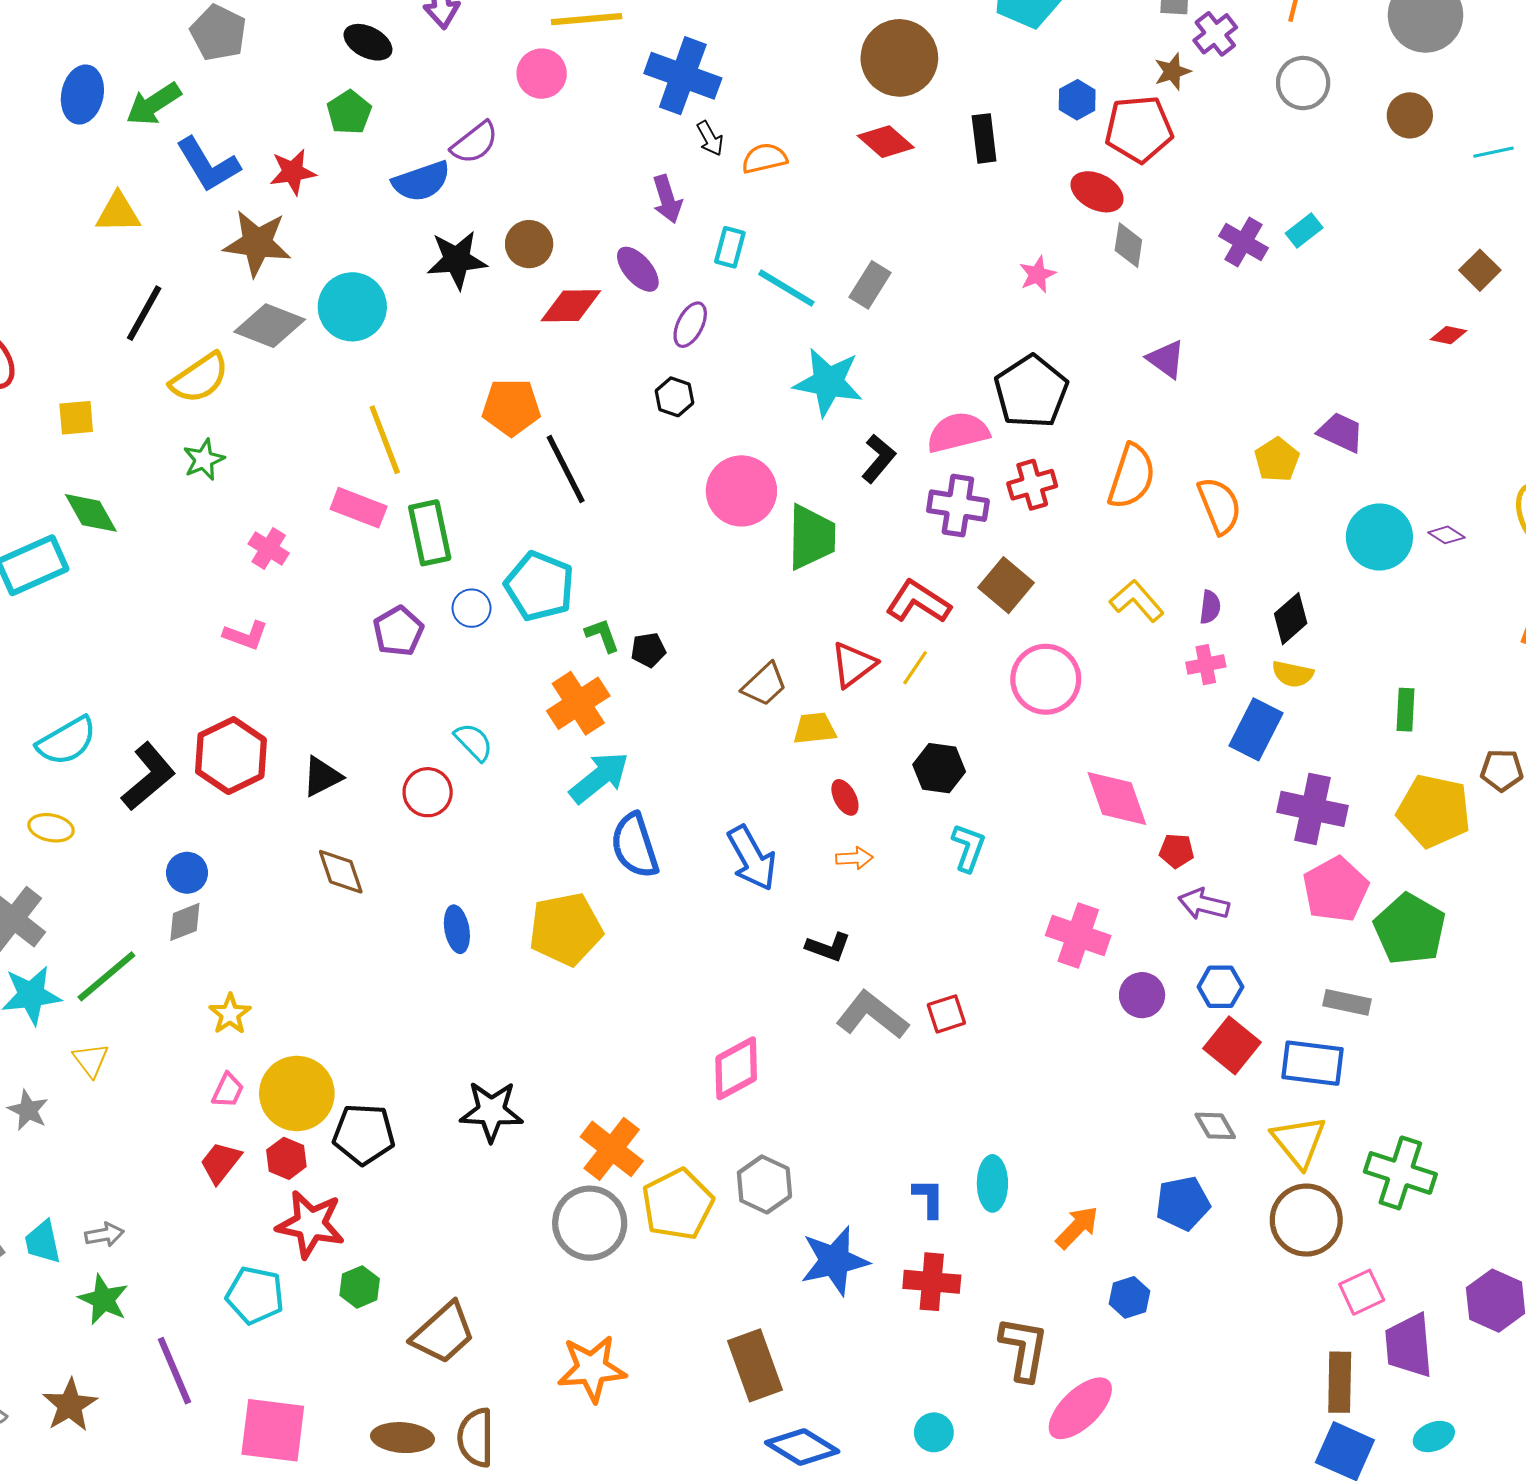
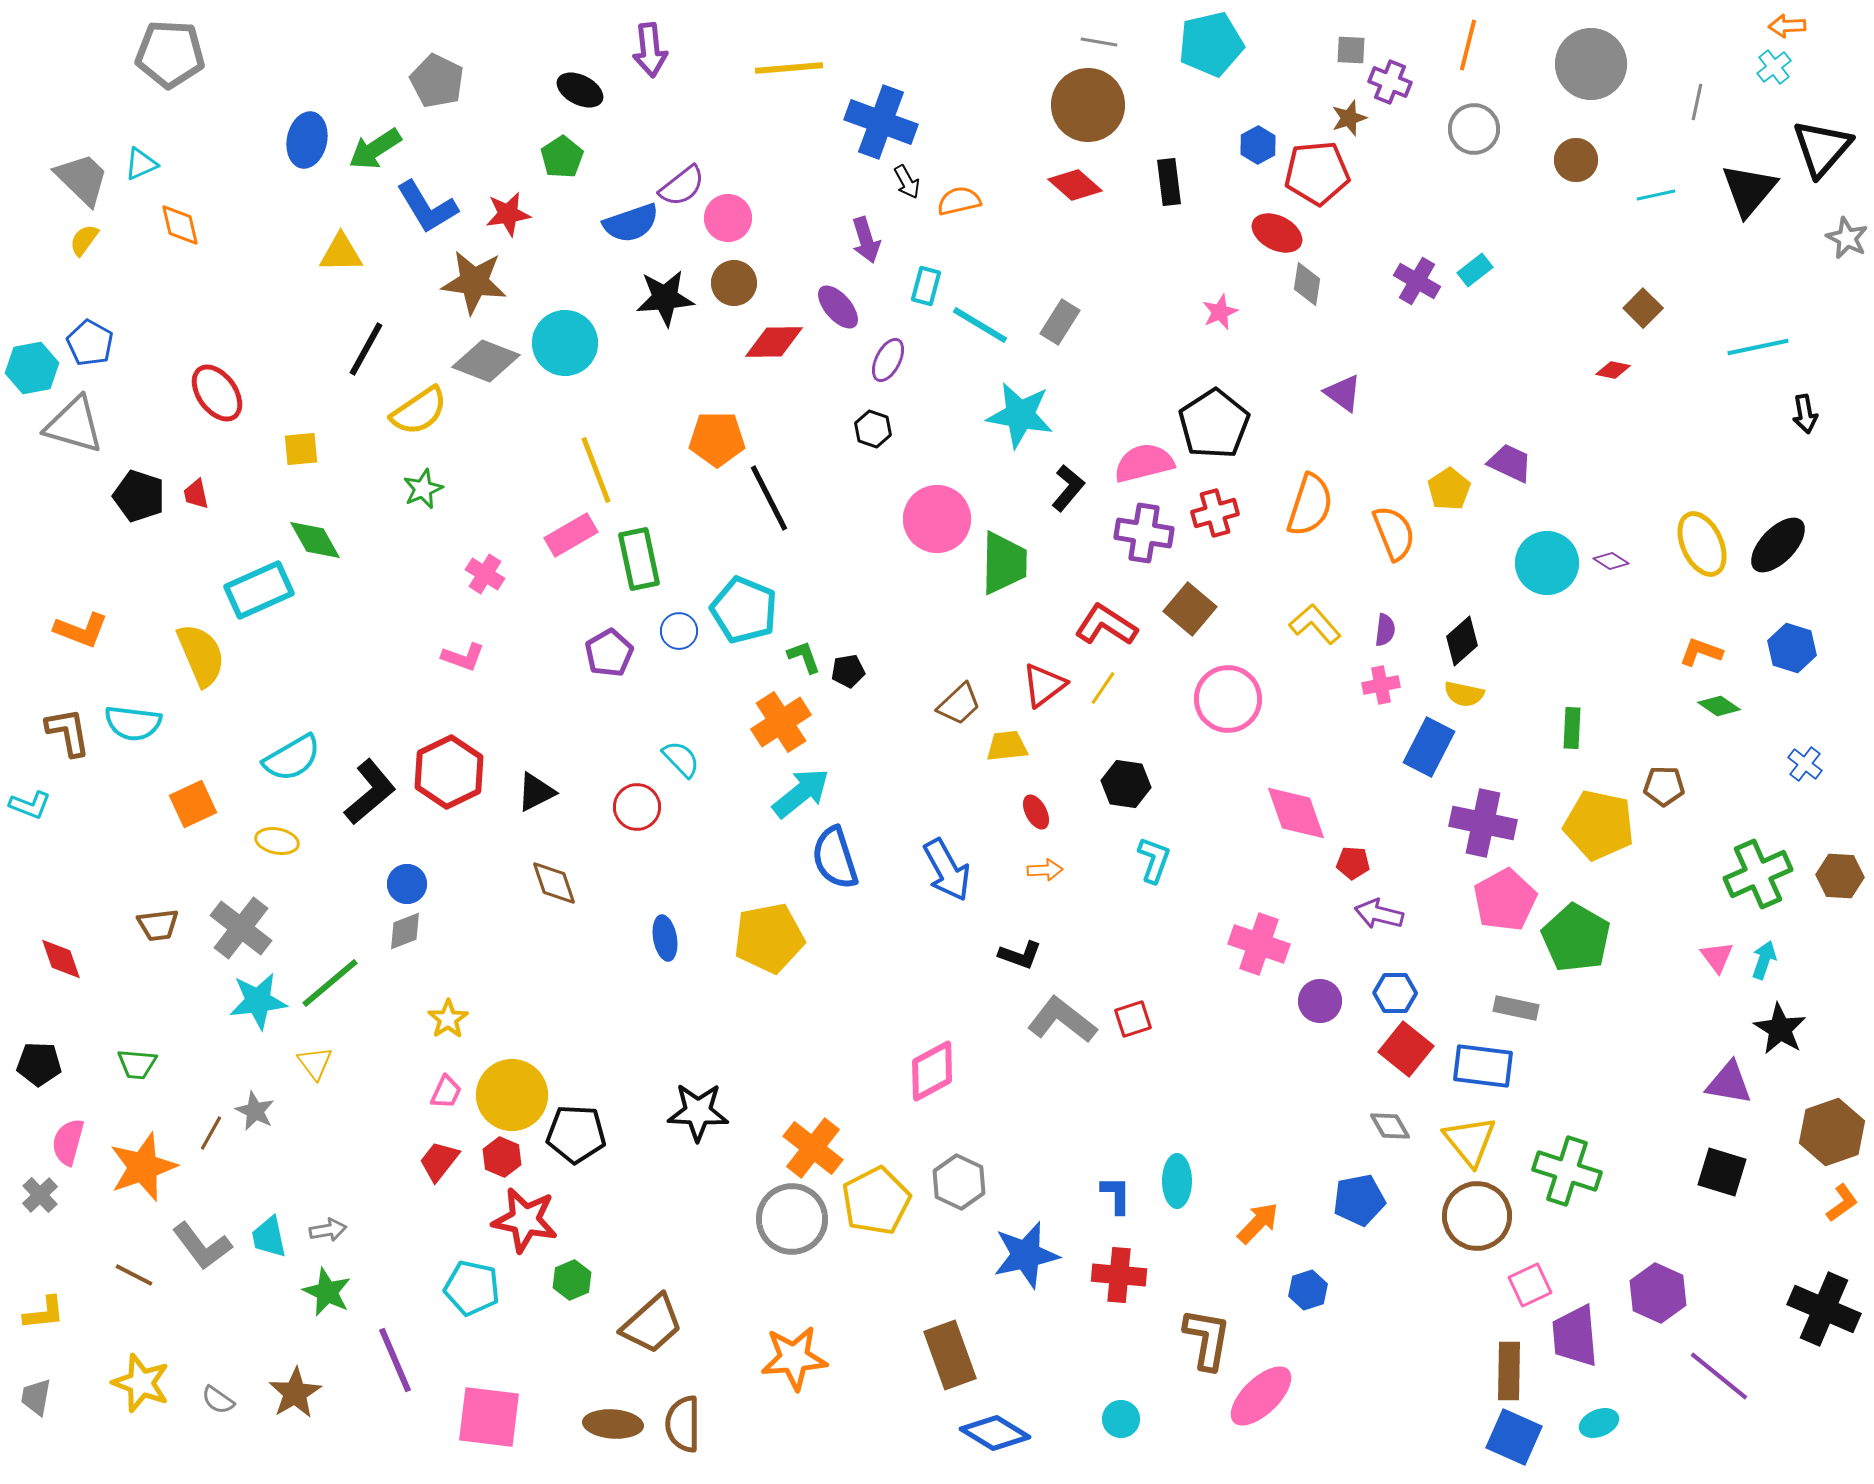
purple cross: (1215, 34) -> (1390, 82), turned -30
pink circle: (542, 74) -> (728, 218), moved
pink rectangle: (359, 508) -> (571, 535), turned -51

